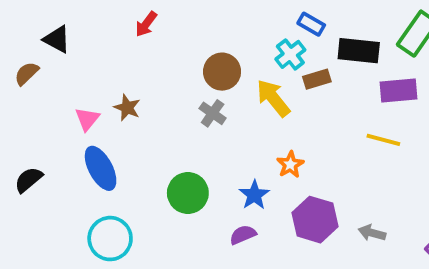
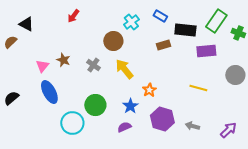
cyan cross: (290, 54) -> (131, 22), moved
yellow arrow: (273, 98) -> (124, 69), moved
gray cross: (213, 113) -> (93, 65), moved
yellow line: (383, 140) -> (198, 88), moved
cyan circle: (110, 239) -> (72, 123), moved

